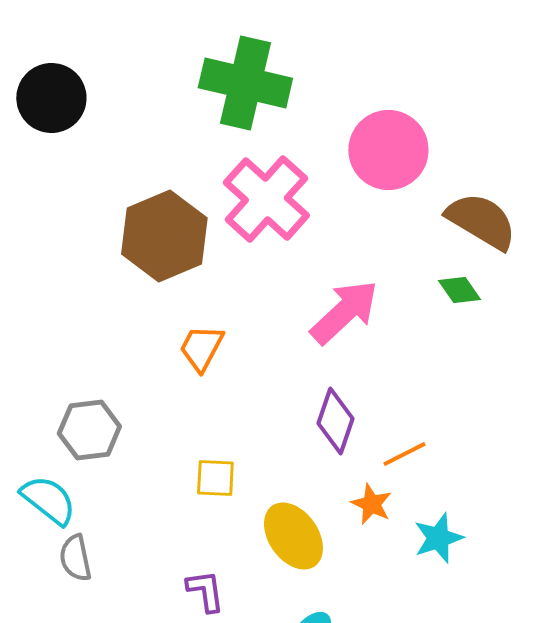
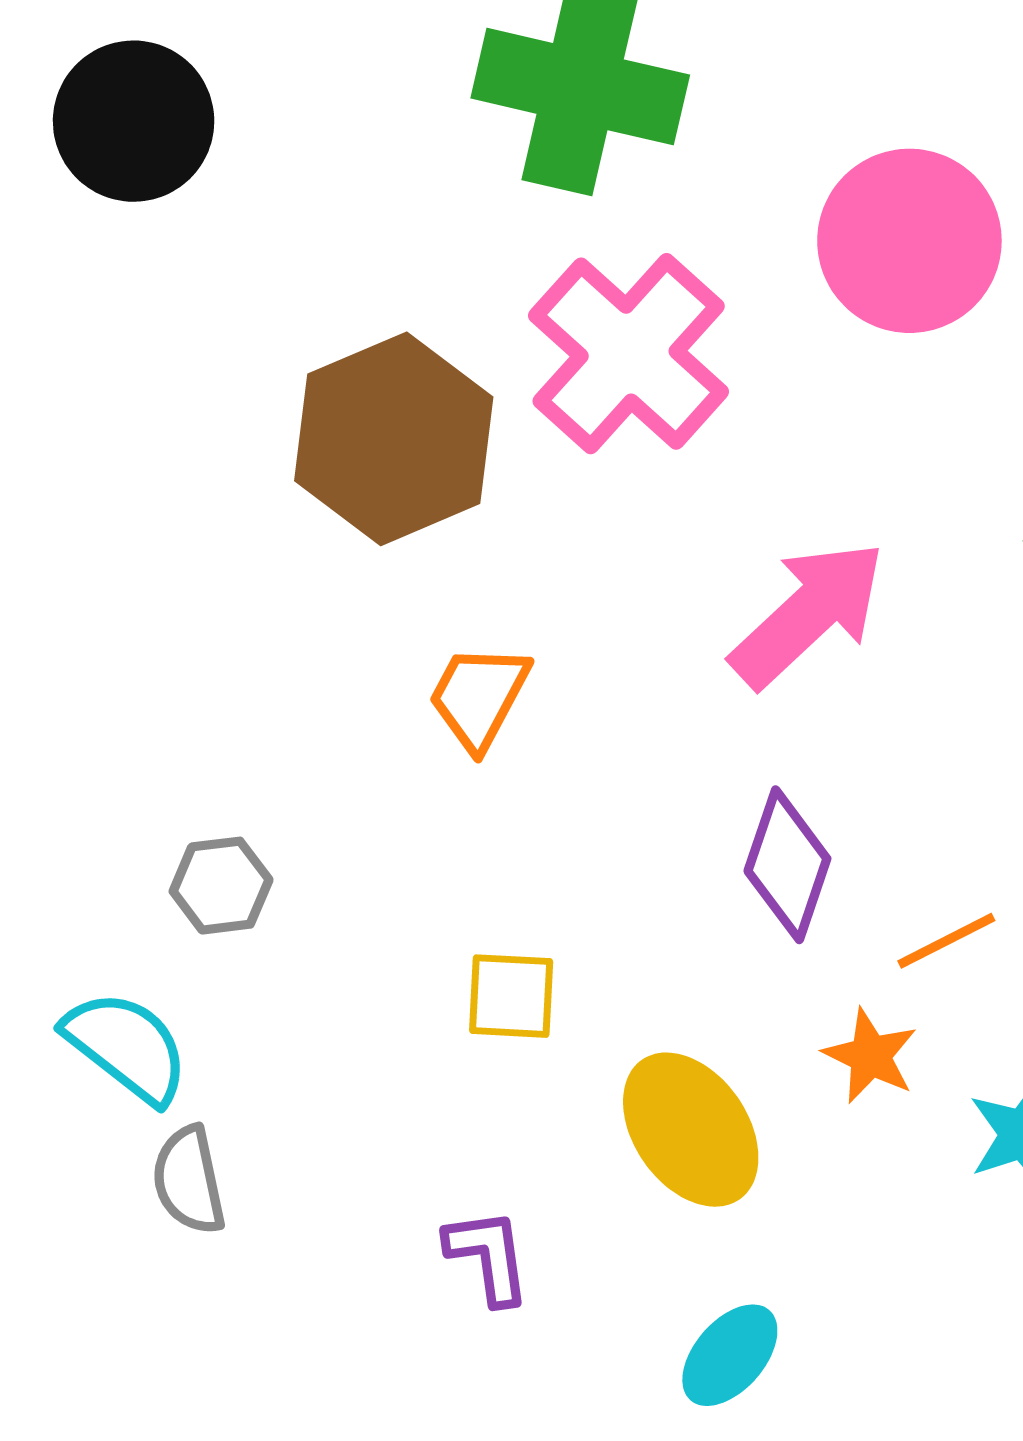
gray hexagon: (89, 430) -> (221, 886), size x0.7

